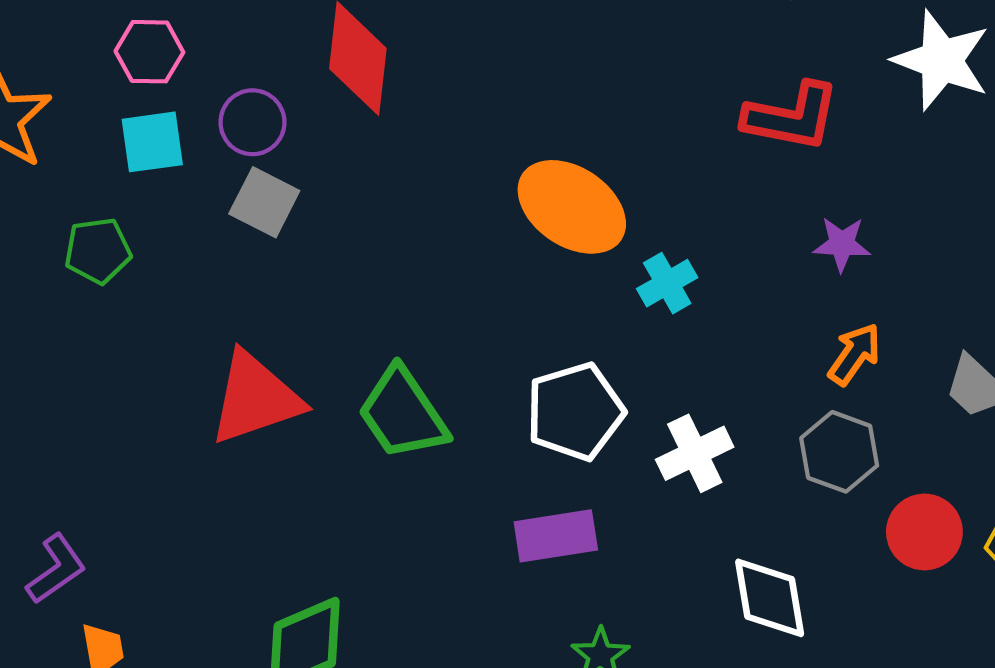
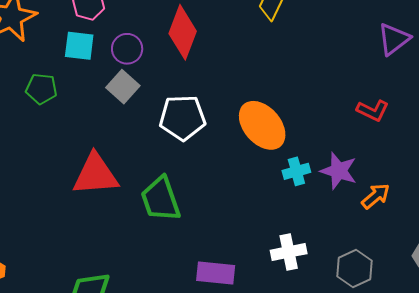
red L-shape: (791, 117) -> (373, 111), size x0.7
purple star: (842, 244) -> (339, 171), moved, size x1.4
orange arrow: (855, 354) -> (376, 196), moved
white pentagon: (575, 412) -> (182, 118), moved

